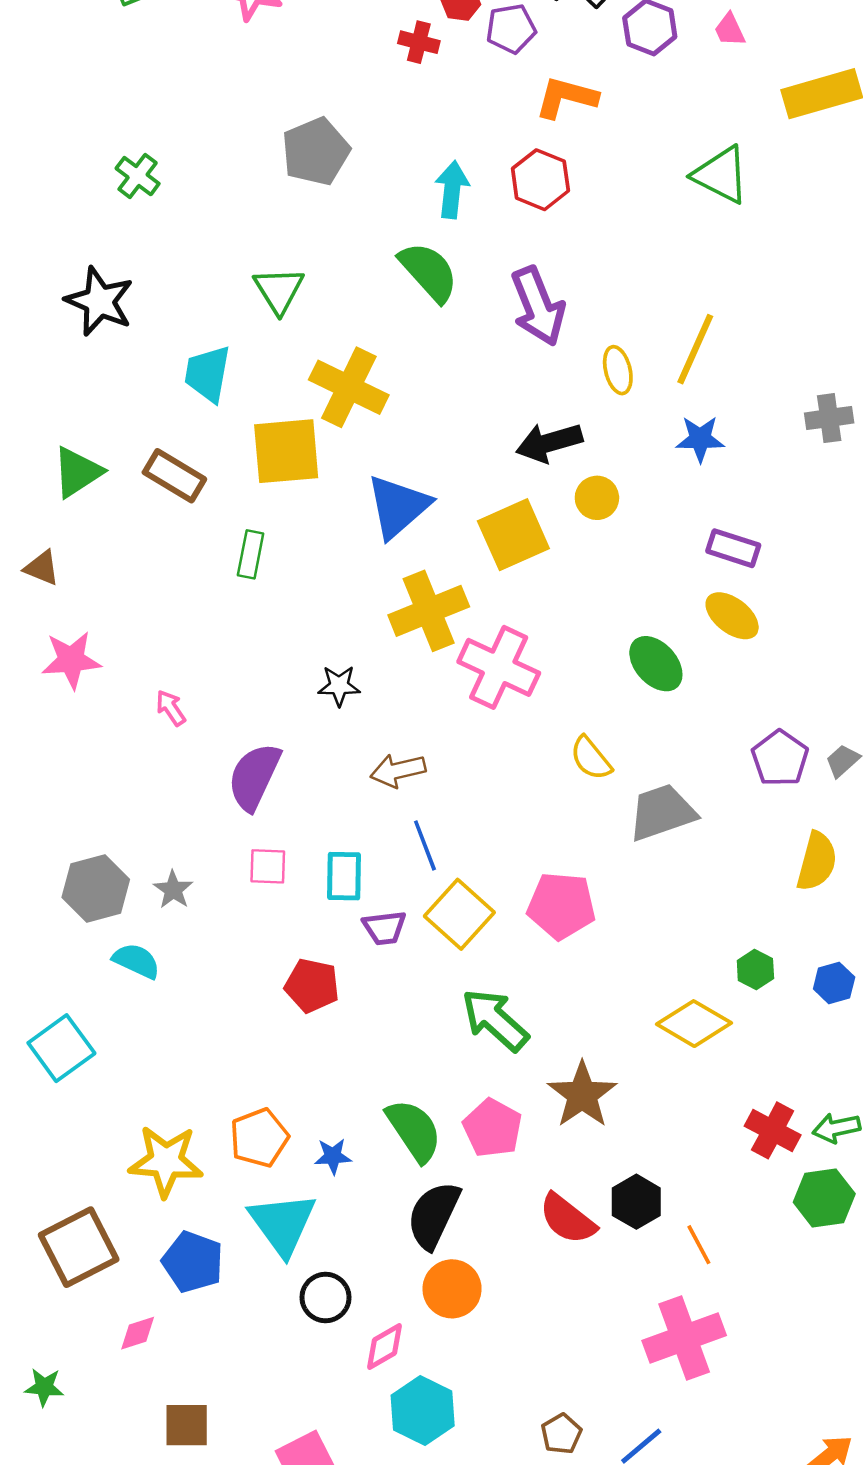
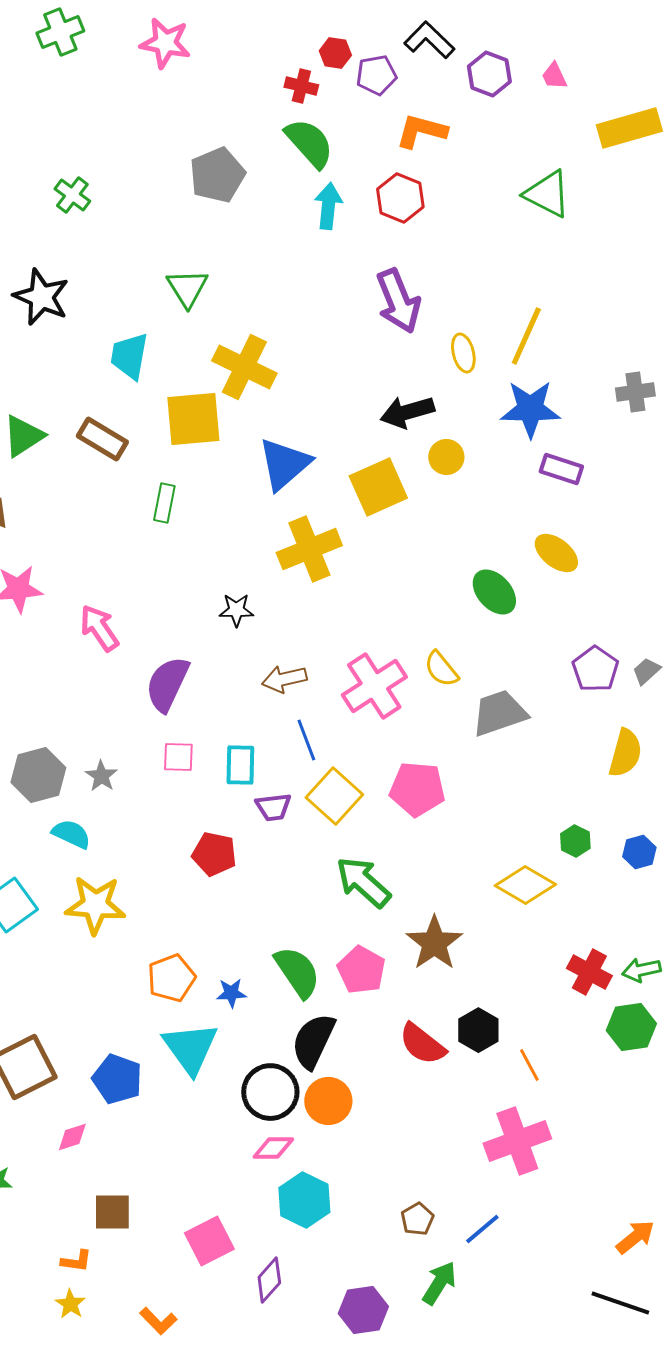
green semicircle: (429, 272) -> (309, 143), moved
blue star: (700, 439) -> (530, 409), size x1.5
purple rectangle: (733, 548) -> (561, 469), moved
pink cross: (499, 667) -> (374, 686), moved, turned 32
pink arrow: (171, 708) -> (99, 628), size x1.6
yellow star: (166, 1161) -> (95, 905), moved
black circle: (325, 1297) -> (270, 1092), moved, size x1.4
pink diamond: (384, 1347) -> (273, 1148), turned 30

